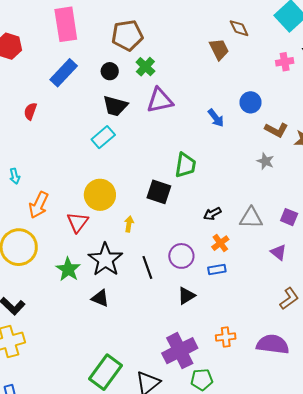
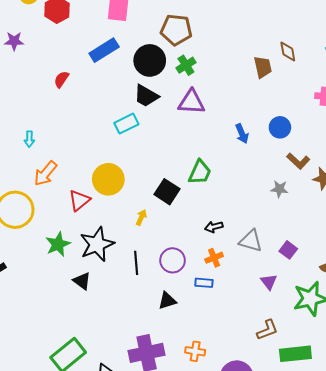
black circle: (110, 71) -> (150, 60), size x1.8
gray star: (265, 161) -> (279, 189), turned -30
yellow arrow: (129, 224) -> (141, 217), moved

